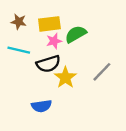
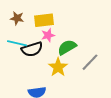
green semicircle: (76, 34) -> (67, 47), moved
black semicircle: (48, 64) -> (32, 49), moved

